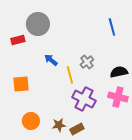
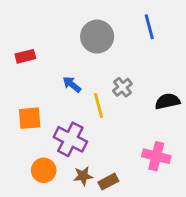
gray circle: (38, 24) -> (97, 37), moved
blue line: (112, 27) -> (149, 27), moved
pink cross: (118, 97) -> (156, 156), moved
purple cross: (84, 99) -> (70, 139), moved

